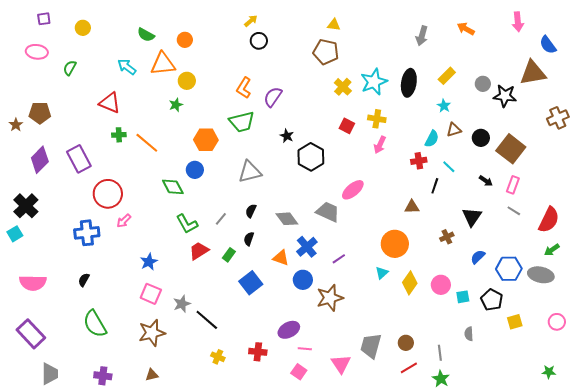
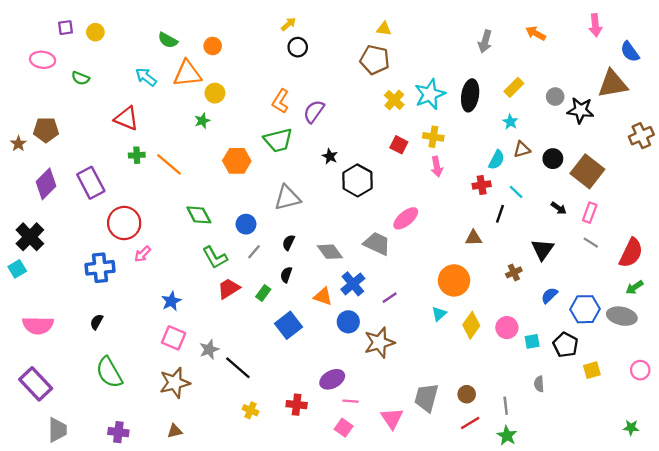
purple square: (44, 19) -> (66, 28), moved
green semicircle: (70, 68) -> (80, 78), turned -98
pink arrow: (380, 145) -> (437, 167), turned -36
blue circle: (195, 170) -> (246, 224), moved

